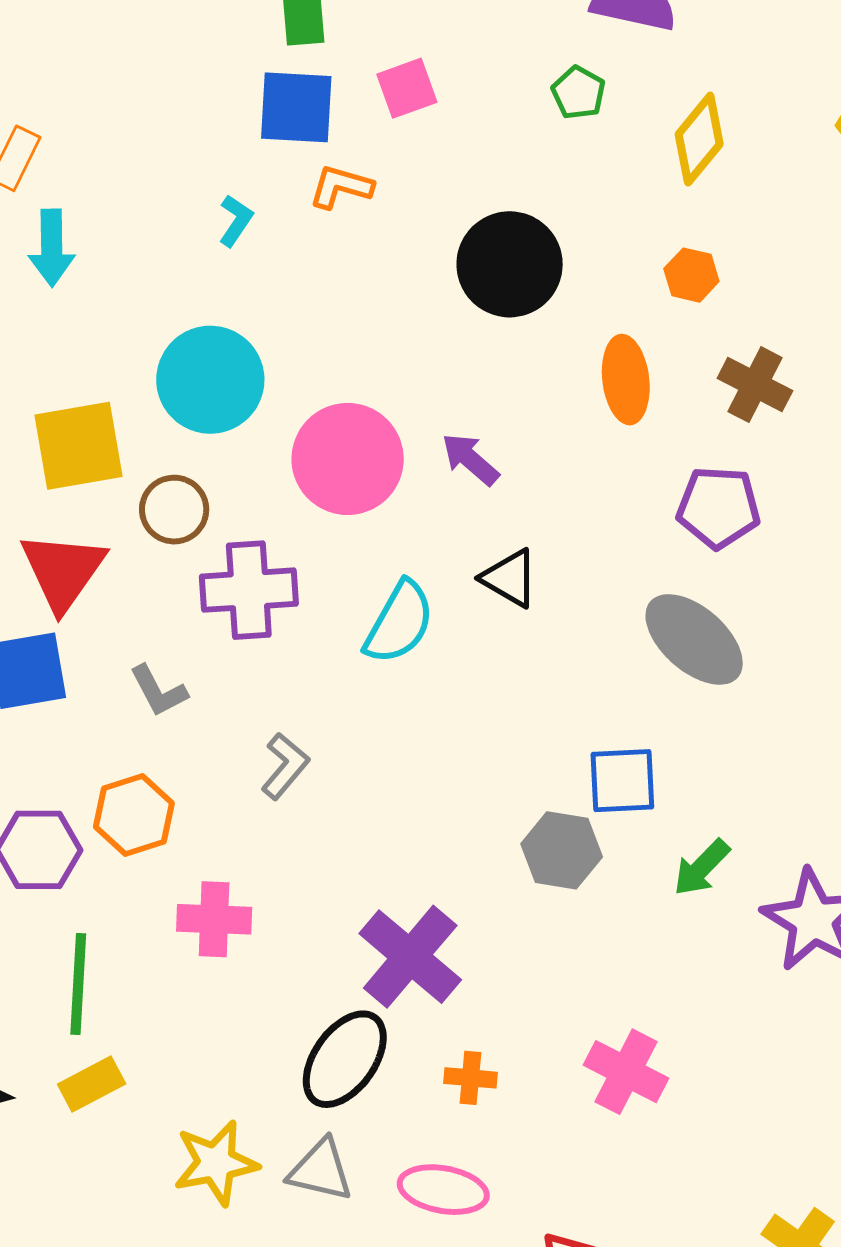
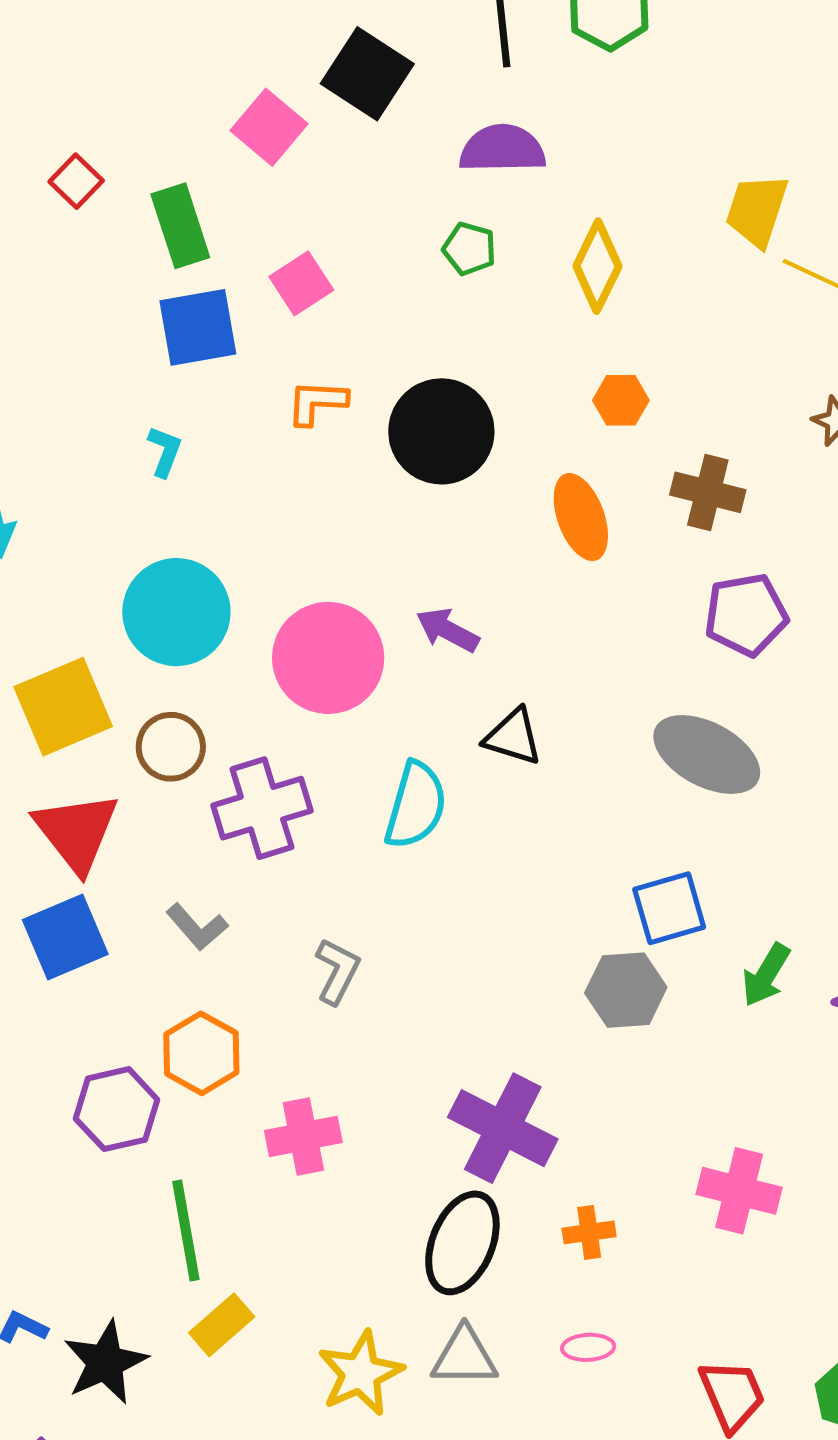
orange L-shape: (341, 187) -> (317, 402), moved
purple pentagon: (719, 507) -> (746, 615), moved
pink ellipse: (443, 1190) -> (588, 1347), size x0.6

